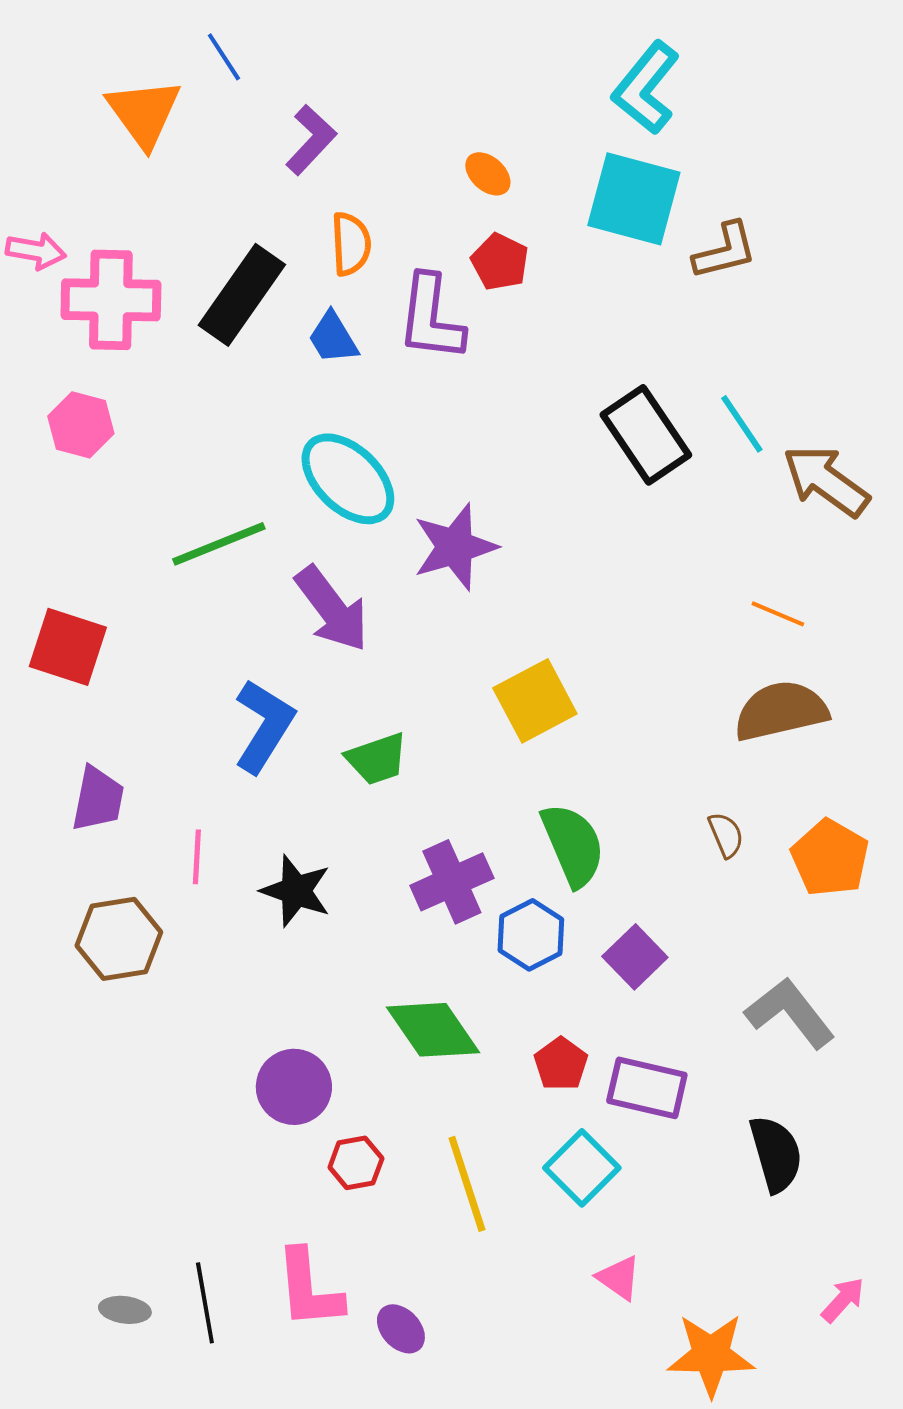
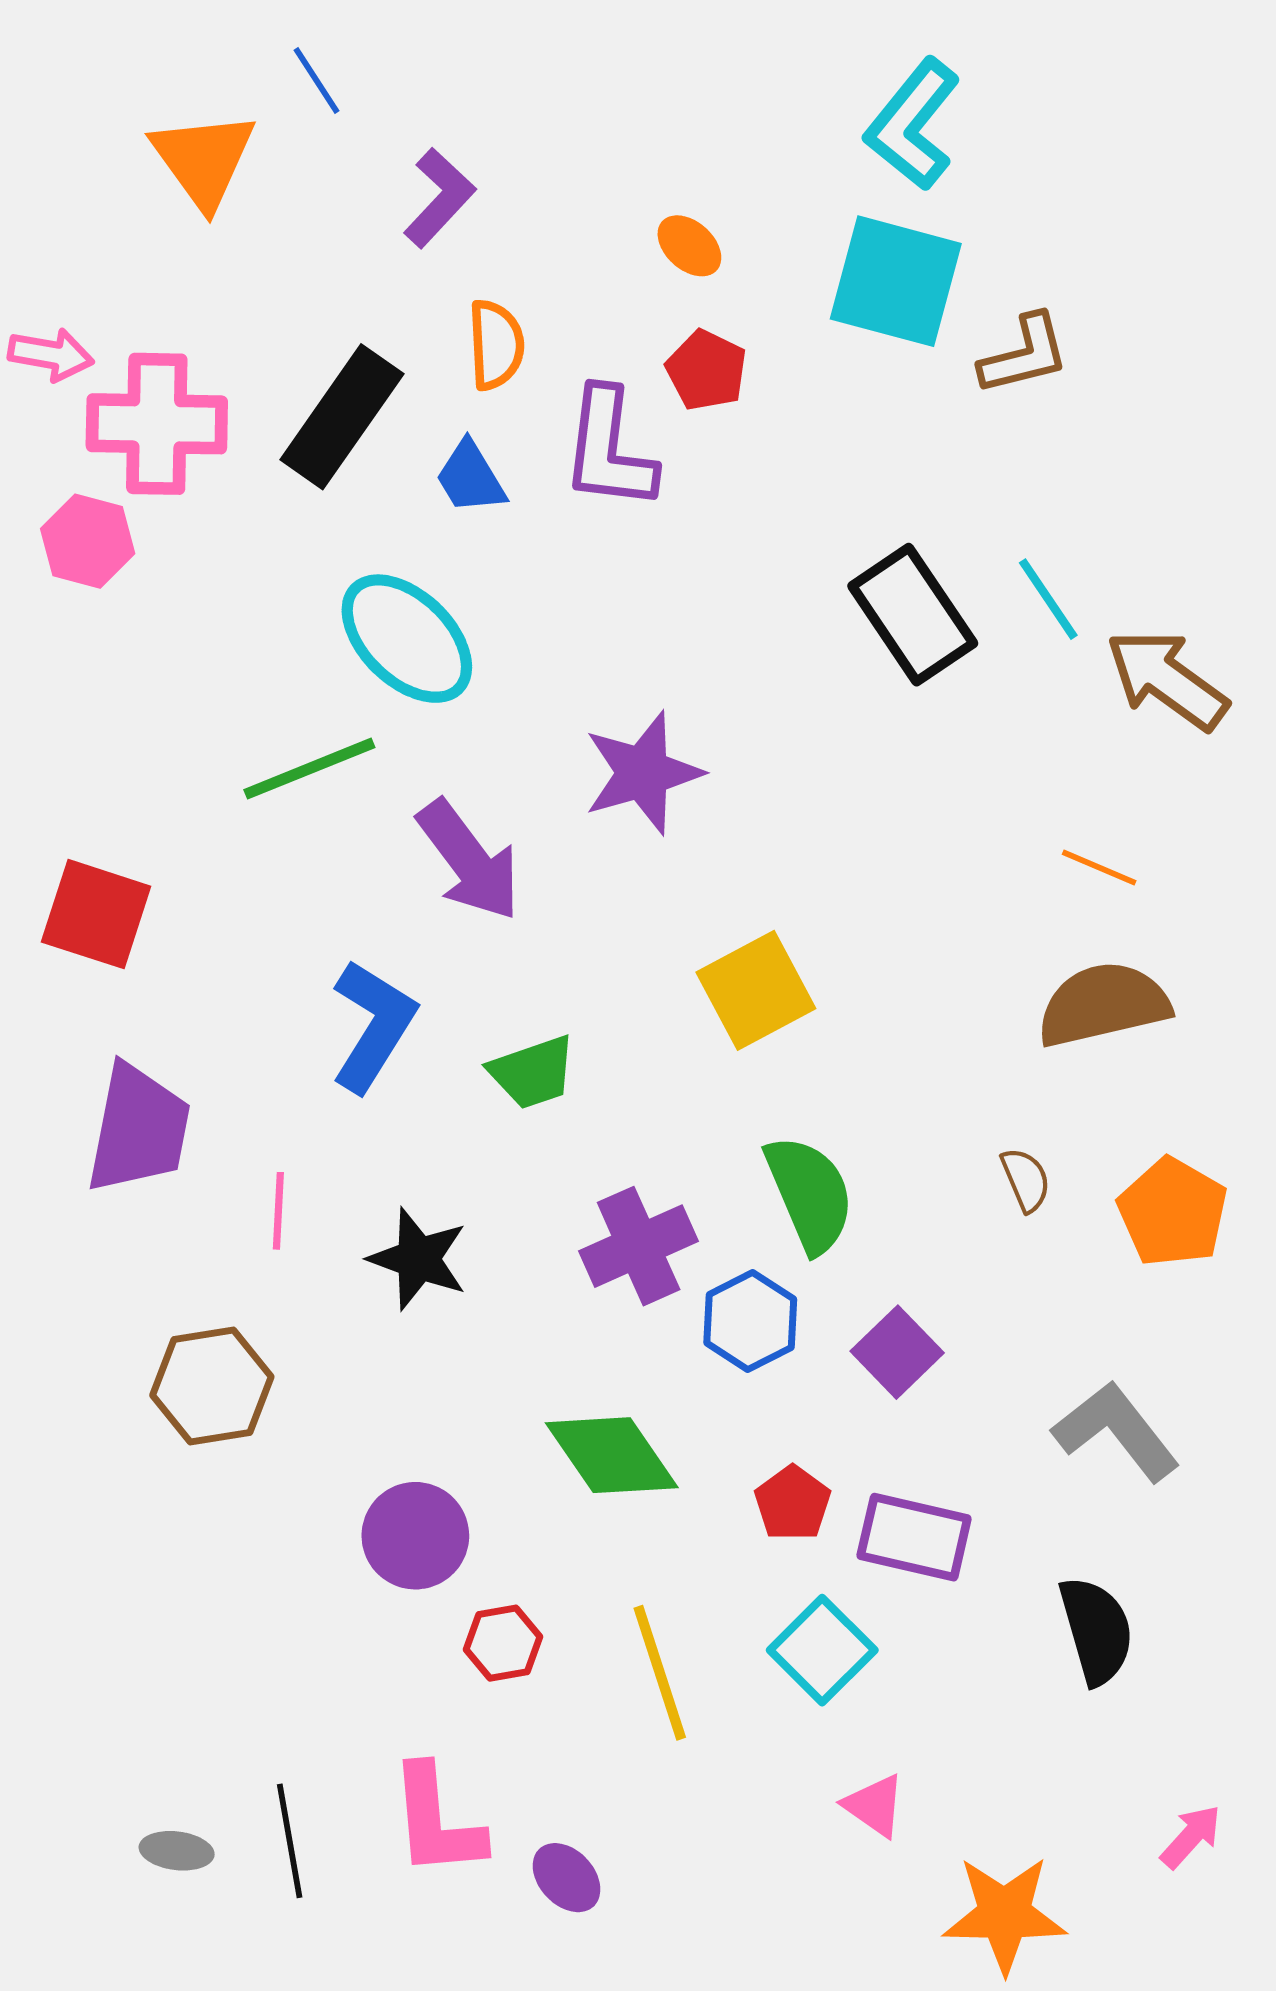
pink hexagon: (81, 425) -> (88, 541), moved
cyan ellipse: (348, 479) -> (407, 639), moved
purple trapezoid: (98, 799) -> (138, 1129), size x1.4
brown hexagon: (119, 939) -> (212, 1386), moved

